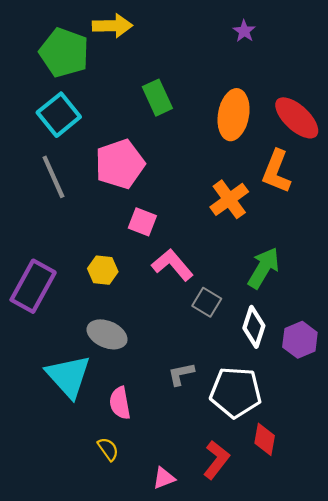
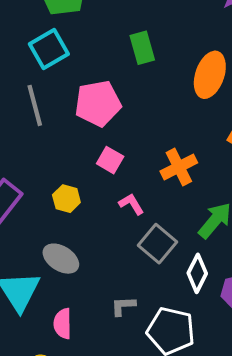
orange cross: (229, 199) -> (179, 167), moved
pink L-shape: (172, 265) -> (131, 204), size x0.7
gray square: (207, 302) -> (157, 244), size x1.4

